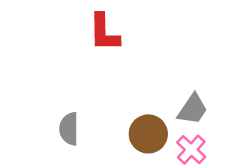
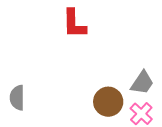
gray semicircle: (69, 129) -> (17, 98), moved

